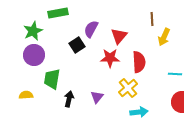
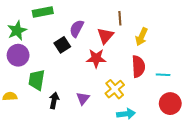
brown line: (152, 19) -> (120, 18), moved
yellow arrow: (164, 37) -> (141, 37), moved
red semicircle: (139, 62) -> (138, 67), moved

